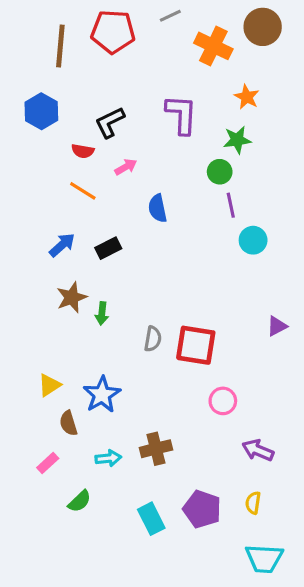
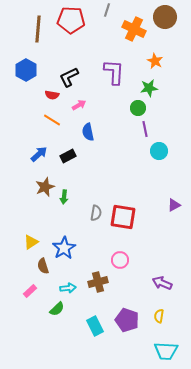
gray line: (170, 16) -> (107, 10), turned -48
blue semicircle: (158, 208) -> (88, 132), moved
pink circle: (223, 401) -> (120, 260), moved
green semicircle: (80, 501) -> (57, 309), moved

